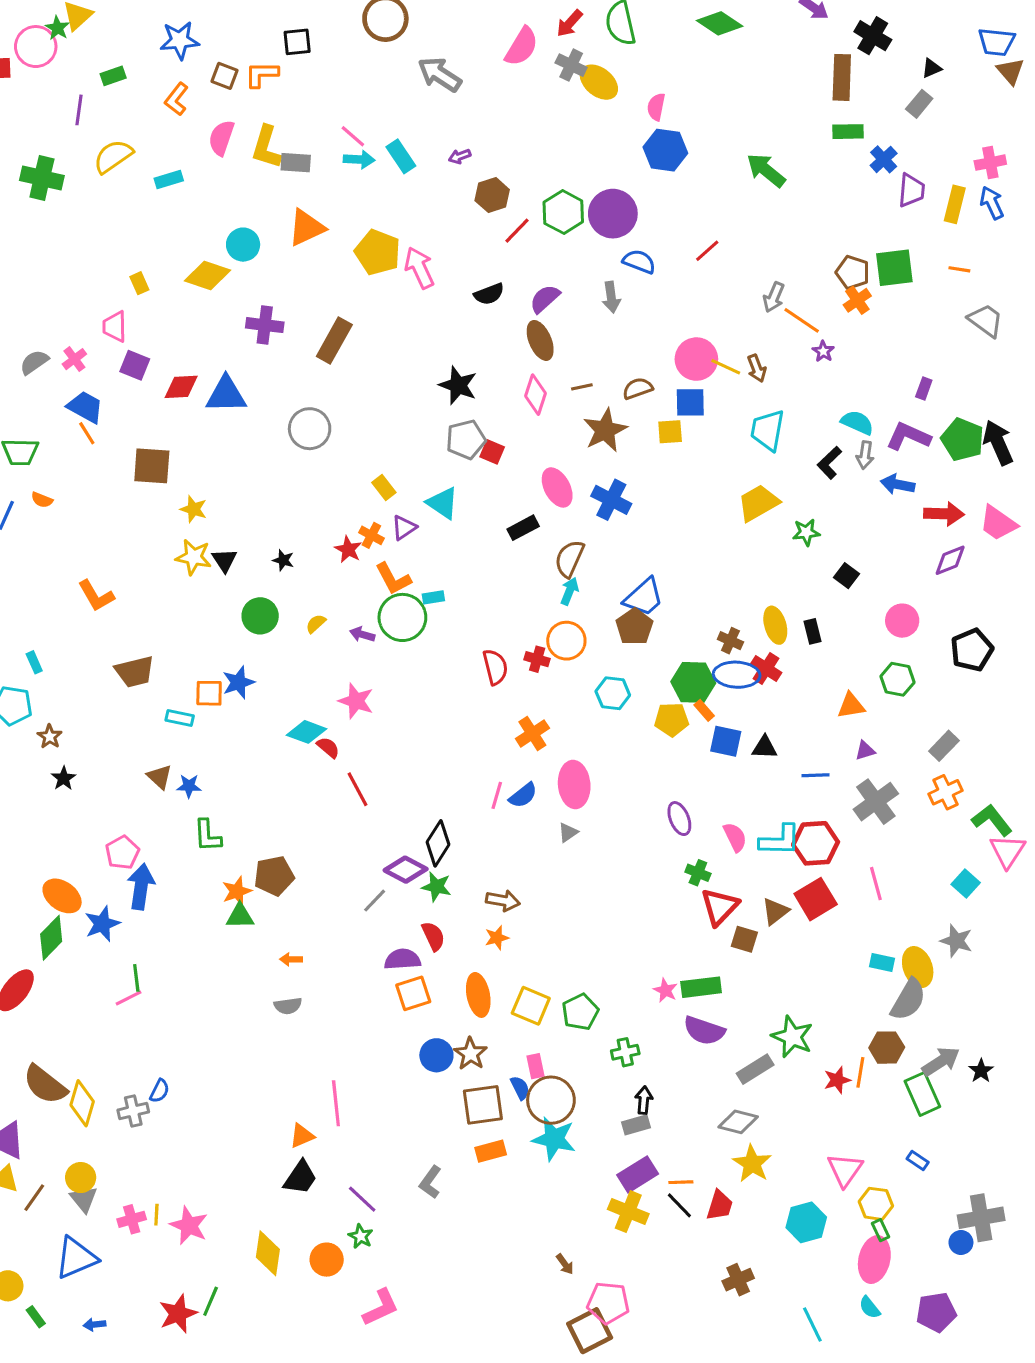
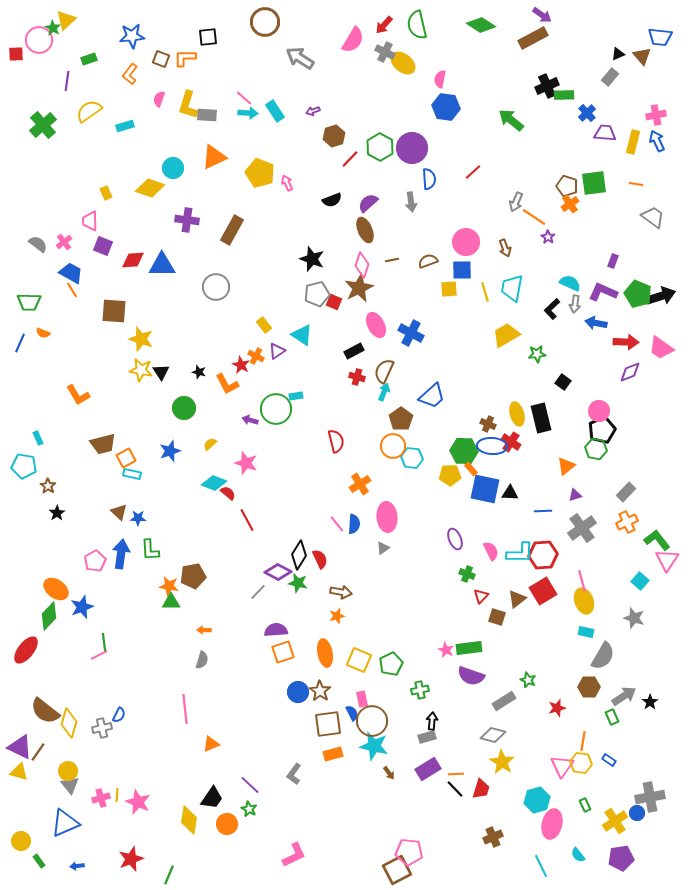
black cross: (873, 36) -> (547, 86), moved, turned 35
brown triangle: (1010, 71) -> (642, 56), moved
brown rectangle: (842, 77) -> (533, 38), moved, turned 60
pink semicircle: (221, 138) -> (159, 99), size x0.7
green cross: (42, 178) -> (43, 125), turned 36
purple trapezoid: (911, 190) -> (605, 133), turned -90
blue semicircle: (639, 262) -> (429, 179), turned 65
pink arrow: (419, 268) -> (287, 183), size x0.6
gray semicircle: (34, 362) -> (38, 244), turned 72
yellow line: (726, 367) -> (485, 292), moved, turned 48
brown star: (605, 430) -> (359, 288), moved
black arrow: (998, 443) -> (661, 296), turned 96
yellow star: (194, 509) -> (141, 339), size x1.4
orange L-shape: (393, 579) -> (227, 384), moved
yellow semicircle: (316, 624) -> (210, 444), moved
brown pentagon: (634, 627) -> (401, 419), moved
black rectangle: (812, 631) -> (541, 418), size x1.8
orange circle: (566, 641) -> (393, 446), moved
black pentagon: (972, 650) -> (602, 430), moved
red cross: (537, 659) -> (357, 377), moved
orange square: (209, 693) -> (126, 458), moved, turned -30
orange triangle: (851, 706) -> (566, 466), turned -30
blue square: (726, 741) -> (485, 489), size x1.4
pink line: (497, 795) -> (337, 524), turned -54
blue semicircle: (523, 795) -> (354, 524), turned -48
blue arrow: (141, 887) -> (121, 554), moved
orange star: (237, 891) -> (169, 586), turned 30
red triangle: (720, 907) -> (481, 596), size x0.6
red semicircle: (433, 936) -> (320, 559), moved
yellow ellipse: (918, 967) -> (584, 601), moved
gray semicircle: (288, 1006) -> (202, 660), turned -66
green star: (792, 1037) -> (528, 680), size x0.6
orange line: (860, 1072) -> (583, 741), moved
green rectangle: (922, 1094) -> (612, 717), size x0.6
pink line: (336, 1103) -> (185, 709), moved
black trapezoid: (300, 1178) -> (212, 798), moved
brown line: (34, 1198) -> (38, 752), moved
yellow hexagon: (876, 1204) -> (581, 763), moved
yellow cross: (628, 1212) -> (615, 821), moved, turned 35
pink ellipse: (874, 1260) -> (552, 824), moved
brown arrow: (565, 1264) -> (389, 773), moved
green line: (211, 1301) -> (169, 875), moved
pink L-shape: (381, 1307) -> (294, 855), moved

